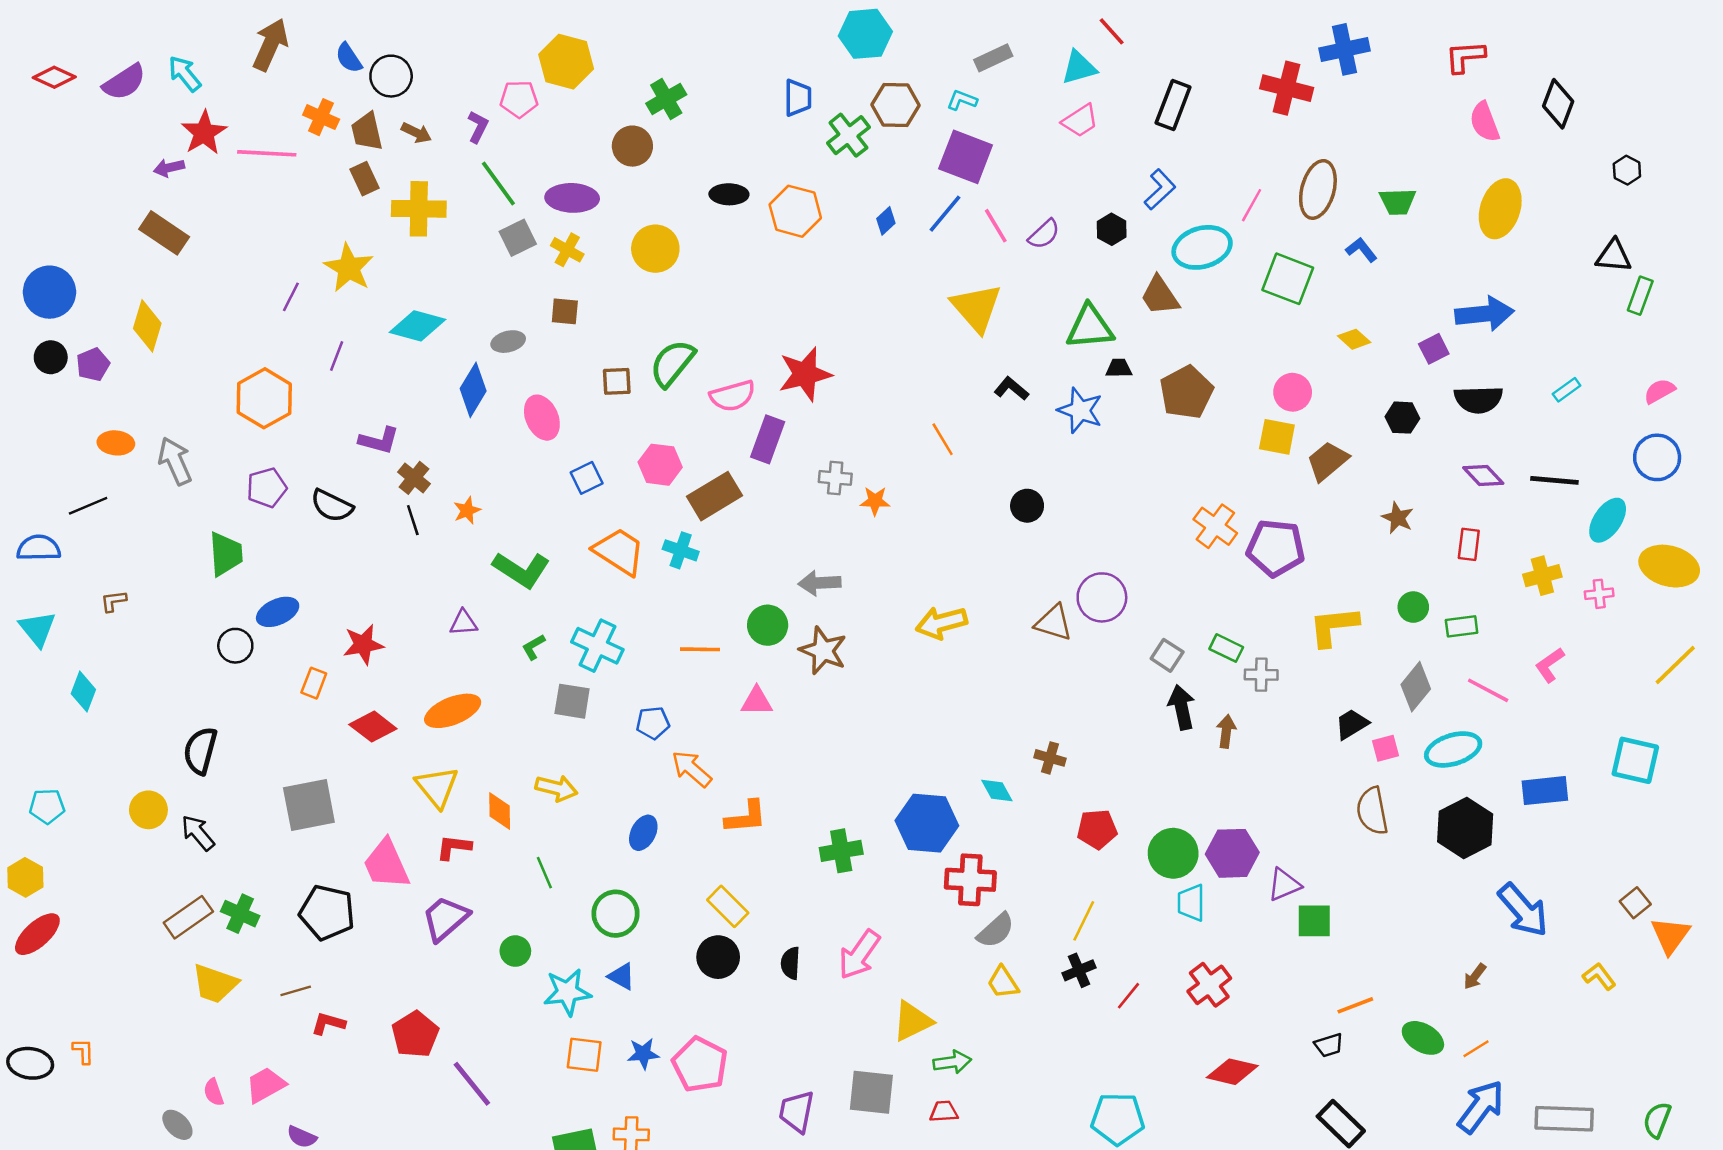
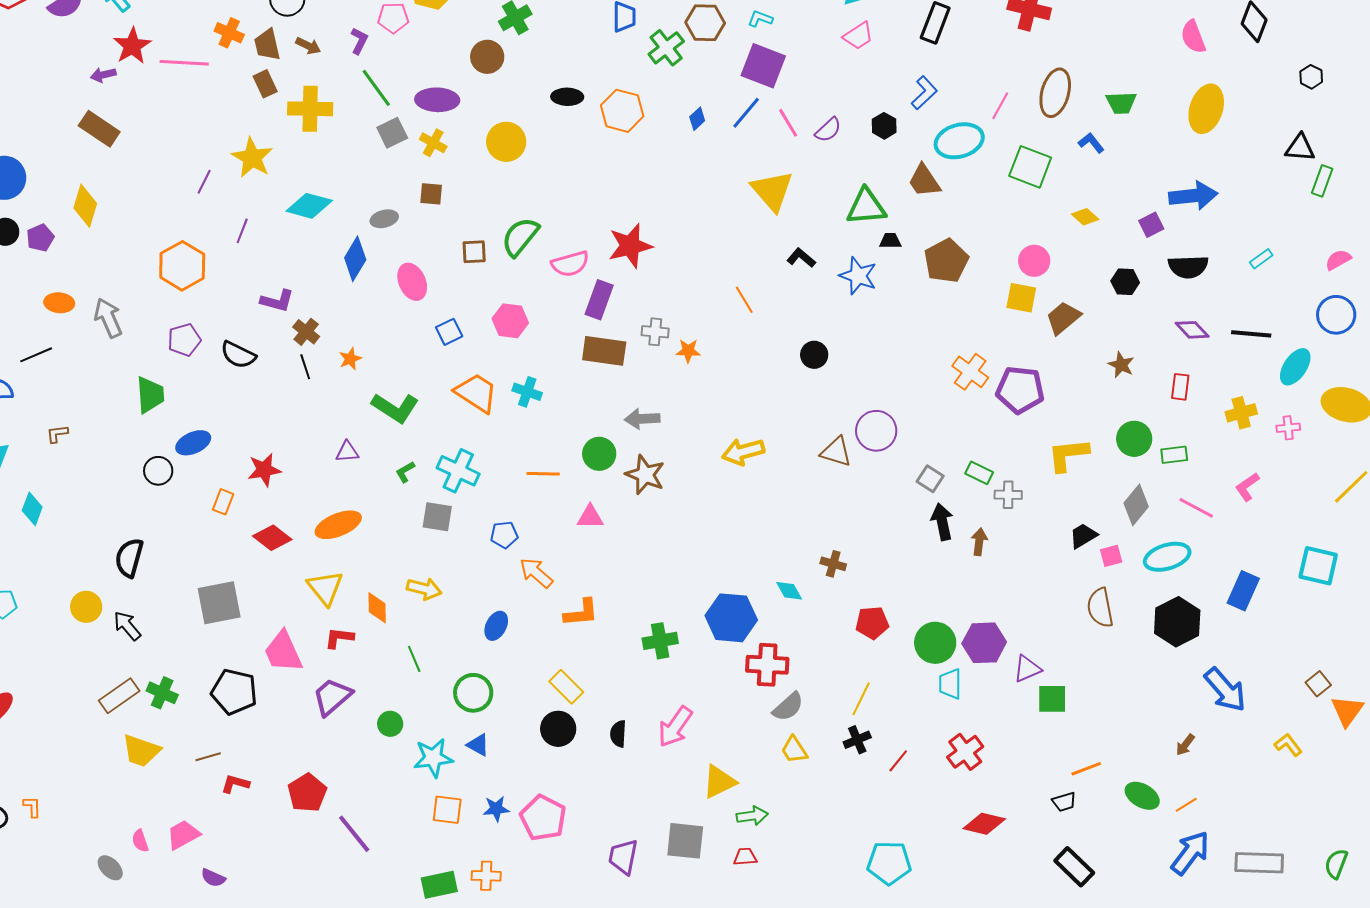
brown rectangle: (714, 496) -> (604, 351), moved, turned 39
green circle: (1413, 607) -> (1134, 439), size x1.4
blue rectangle: (1545, 791) -> (1243, 591), turned -60

